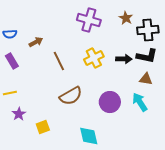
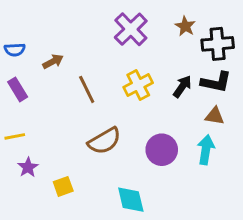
purple cross: (89, 20) -> (131, 29), turned 30
black arrow: (124, 59) -> (182, 86), turned -56
cyan arrow: (140, 102) -> (206, 150), turned 42

